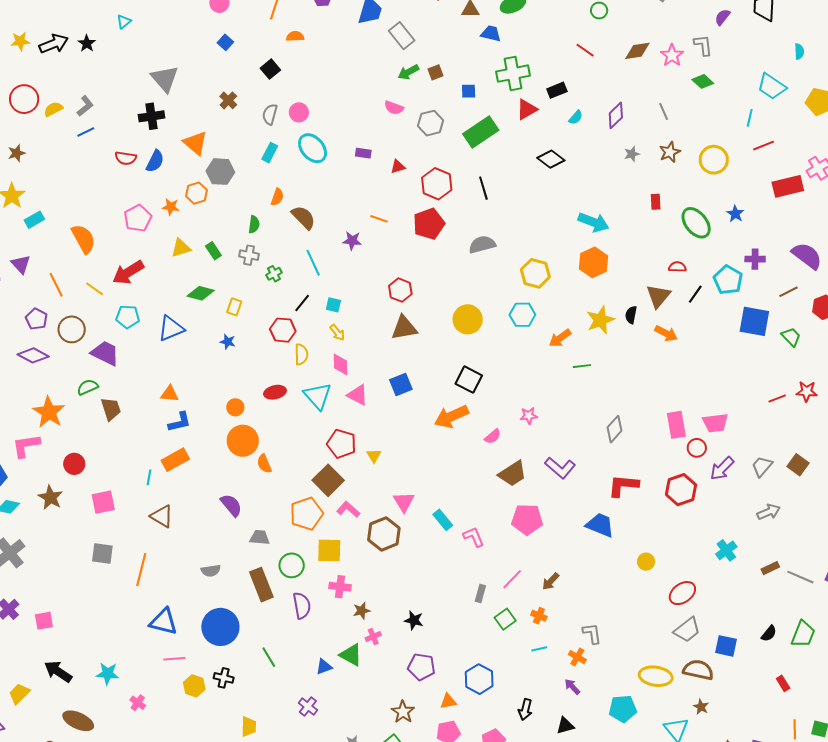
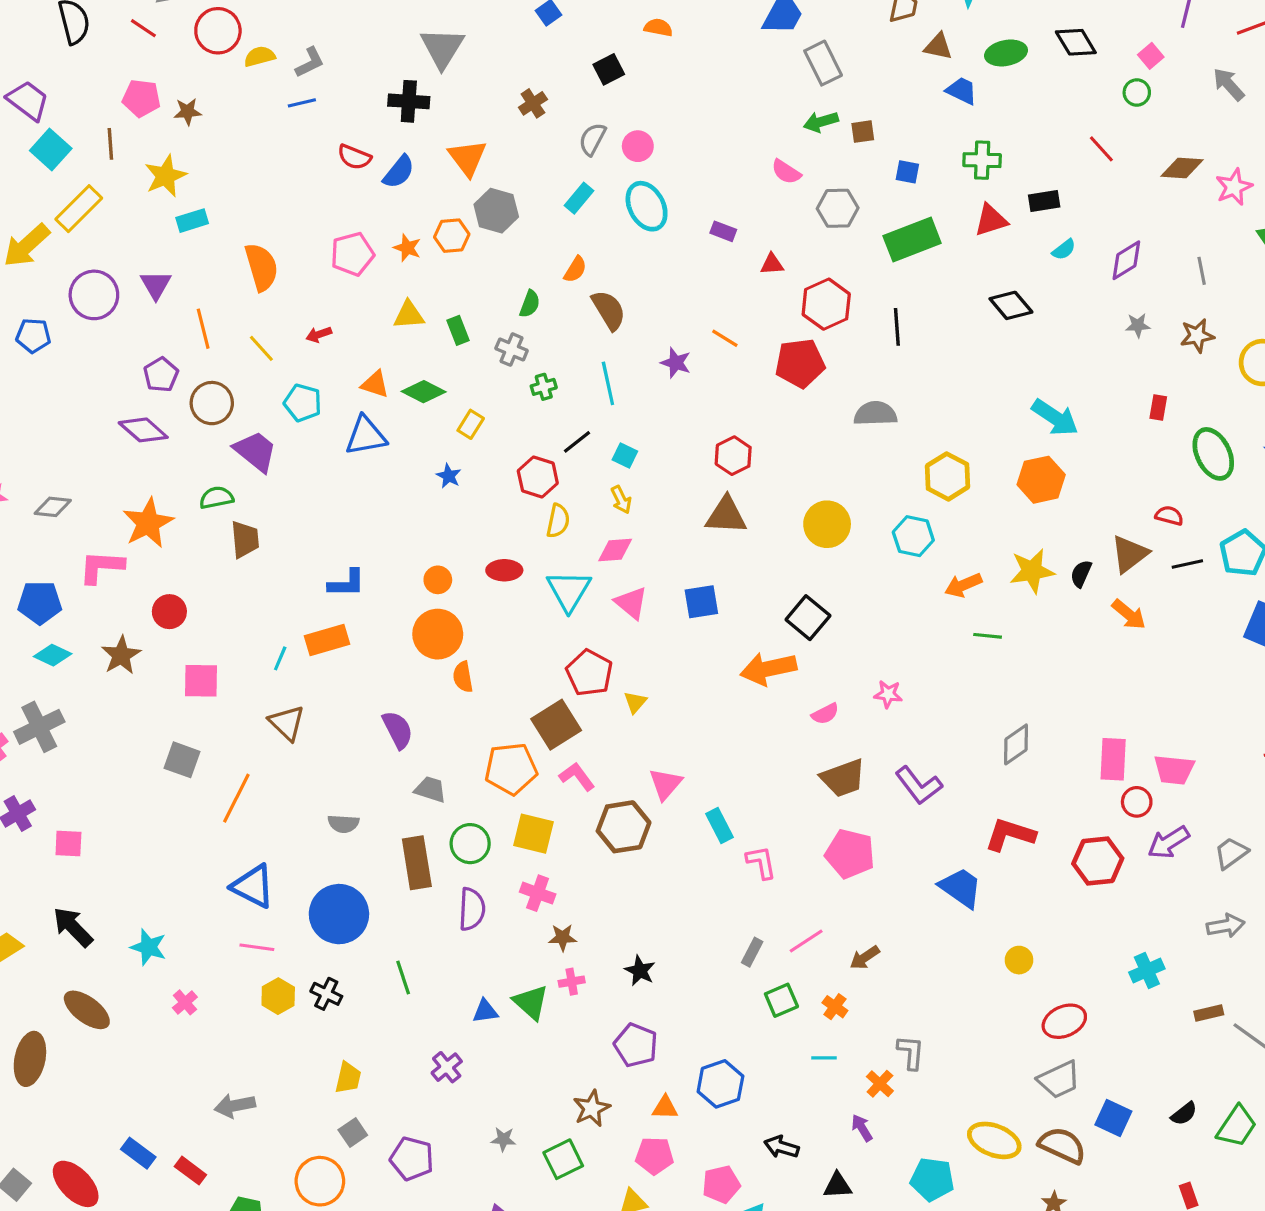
green cross: (513, 74) -> (982, 160), size x0.7
red arrow: (128, 272) -> (319, 335), size x0.5
black line: (695, 294) -> (1187, 564), turned 30
pink diamond: (341, 364) -> (615, 550), turned 75
orange triangle: (170, 394) -> (375, 384), moved
black arrow: (525, 710) -> (781, 1147), turned 80

